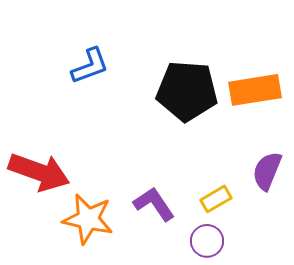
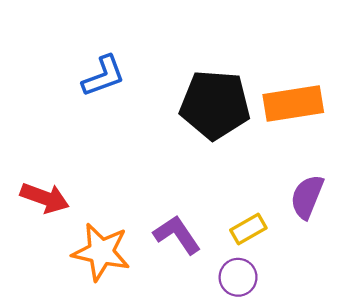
red arrow: (39, 172) -> (45, 198), size x0.7

